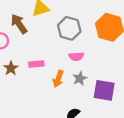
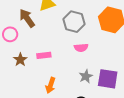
gray star: (80, 78) -> (86, 76), moved
orange arrow: (58, 79) -> (51, 85), moved

